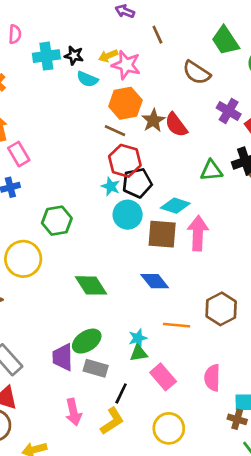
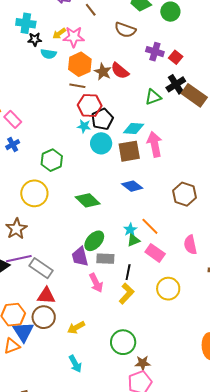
cyan cross: (46, 56) -> (26, 23), moved, turned 30
orange line: (177, 325) -> (150, 226), moved, turned 54
pink arrow: (73, 412) -> (96, 283), moved

